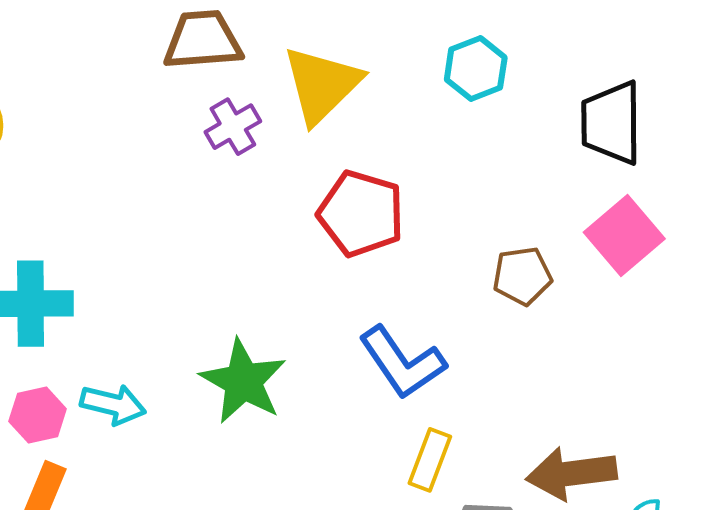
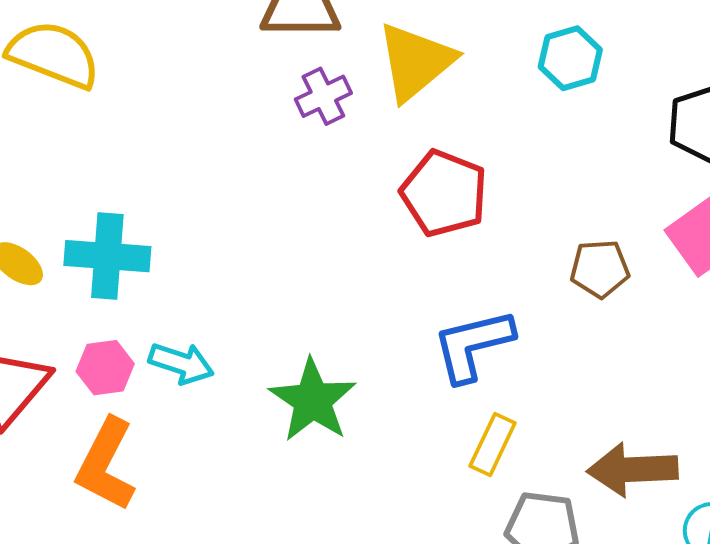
blue L-shape: (402, 363) -> (473, 345), turned 106
green star: (243, 381) -> (313, 400), moved

